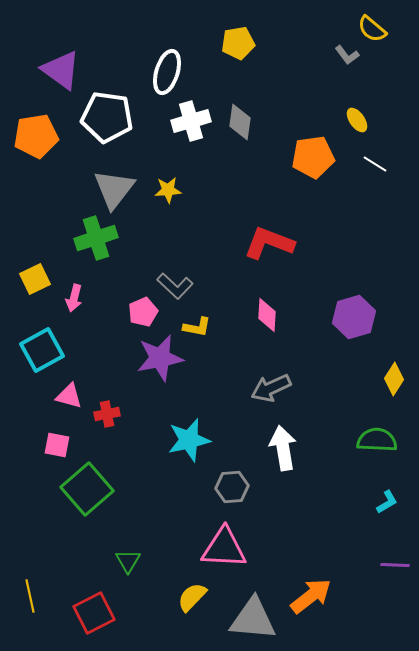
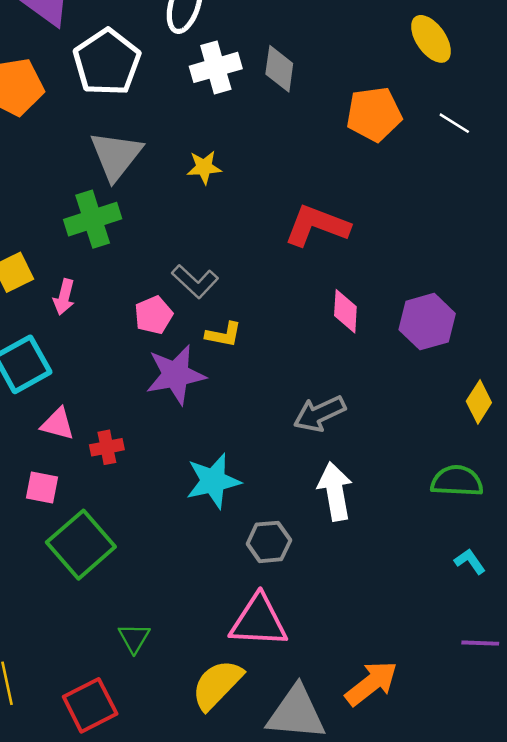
white pentagon: (107, 117) -> (107, 62), turned 30
yellow ellipse: (357, 120) -> (431, 39), moved, size x1.5
yellow star: (168, 190) -> (204, 167), moved
pink diamond: (267, 315) -> (345, 311), moved
cyan L-shape: (387, 502) -> (470, 561), turned -95
yellow semicircle: (192, 597) -> (217, 685), size x1.4

